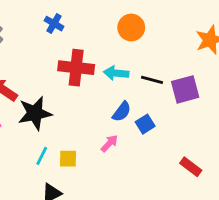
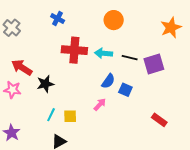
black star: (35, 113) -> (45, 84), size x0.7
blue square: (145, 124) -> (125, 90), turned -32

